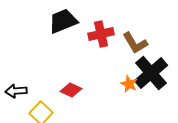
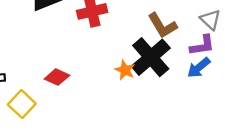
brown L-shape: (135, 43) -> (162, 26), moved

